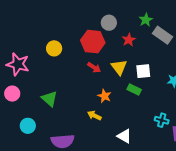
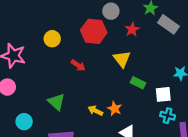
red arrow: (94, 67) -> (78, 65), moved
white square: (143, 71) -> (163, 94), moved
orange star: (104, 96) -> (115, 109), moved
green triangle: (50, 99) -> (56, 102), moved

